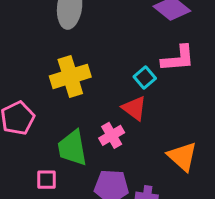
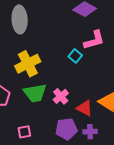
red triangle: (134, 108) -> (85, 108), moved
green trapezoid: (72, 148) -> (35, 93), moved, turned -80

